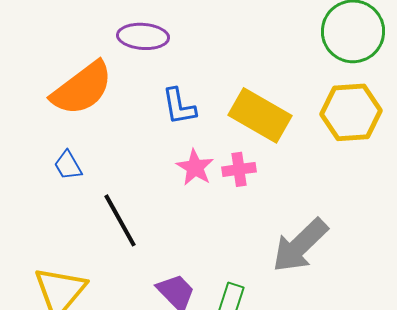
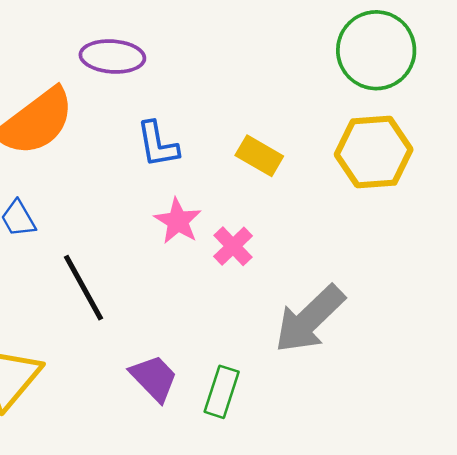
yellow rectangle: (260, 115) -> (259, 156), size x0.6
pink cross: (239, 169) -> (233, 246), moved, turned -36

